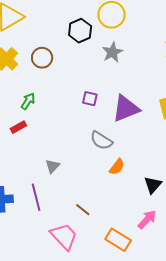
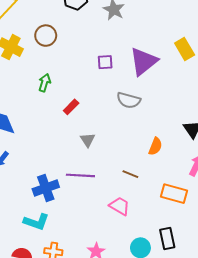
red rectangle: (18, 127) -> (71, 107), moved
orange semicircle: (117, 167) -> (155, 146), moved
purple line: (36, 197) -> (80, 175), turned -56
pink trapezoid: (64, 236) -> (120, 206), size x0.7

